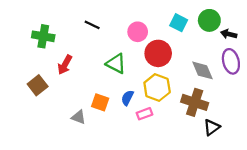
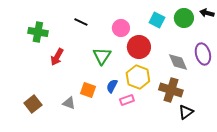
black arrow: (229, 34) -> (207, 13), moved
green triangle: (116, 64) -> (102, 56), turned 36
brown square: (38, 85) -> (33, 104), moved

